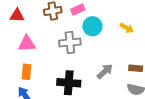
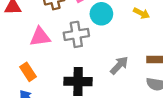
pink triangle: (27, 44) -> (40, 37), moved
orange rectangle: (27, 72) -> (28, 72), turned -35

